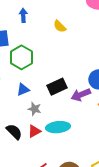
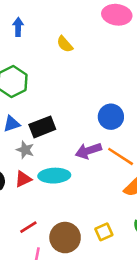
black rectangle: (57, 87) -> (42, 127), moved
purple arrow: (81, 95) -> (88, 151), moved

